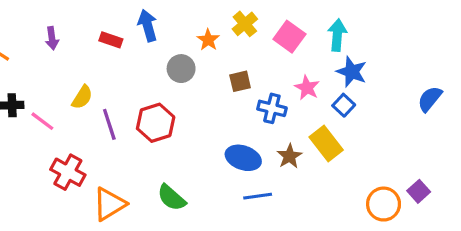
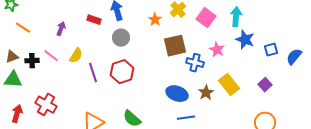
purple arrow: (52, 38) -> (61, 29), moved, turned -152
gray circle: (181, 69) -> (121, 38), moved
brown square: (240, 81) -> (175, 46), size x1.6
blue square: (344, 105) -> (271, 50), moved, turned 32
pink line: (42, 121) -> (51, 56), moved
red cross: (68, 172) -> (46, 105), moved
purple square: (419, 191) -> (265, 85), moved

